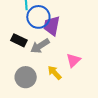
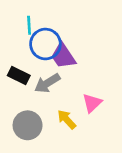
purple trapezoid: (52, 26) -> (63, 56), turned -45

